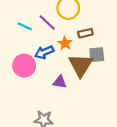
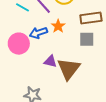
brown rectangle: (85, 33) -> (91, 18), moved, size x1.5
brown triangle: (81, 65) -> (69, 69), moved

